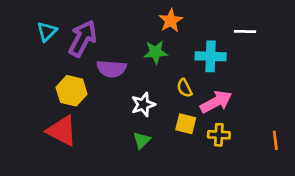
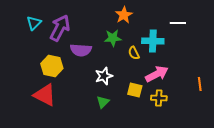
yellow semicircle: (184, 88) -> (134, 53), moved
orange line: (275, 140) -> (200, 84), moved

